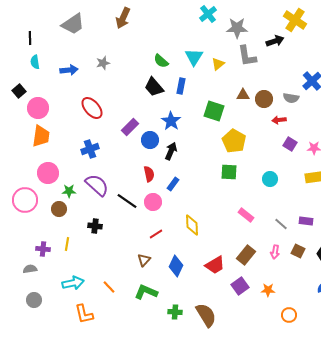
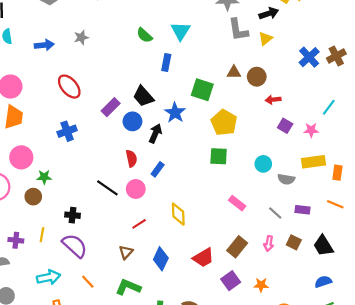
yellow triangle: (218, 64) -> (265, 39), moved
black trapezoid: (154, 87) -> (143, 96), moved
gray semicircle: (291, 98) -> (286, 179), moved
blue star: (171, 121) -> (175, 113), moved
purple semicircle: (97, 185) -> (75, 246), moved

